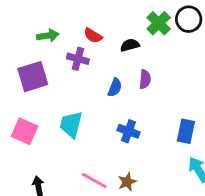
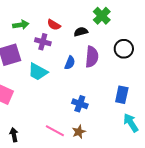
black circle: (189, 19) -> (124, 49), moved
purple semicircle: (145, 79) -> (92, 57), size x1.5
cyan trapezoid: (71, 124) -> (38, 72), moved, turned -75
blue cross: (129, 131) -> (80, 104), moved

